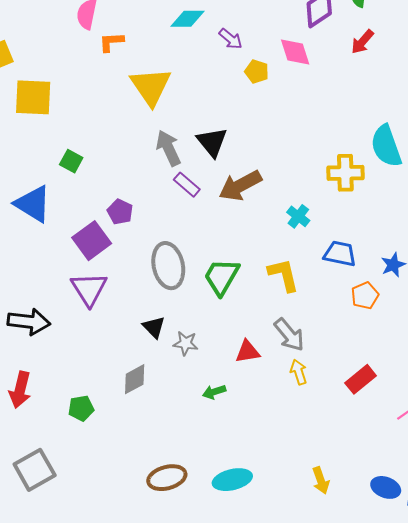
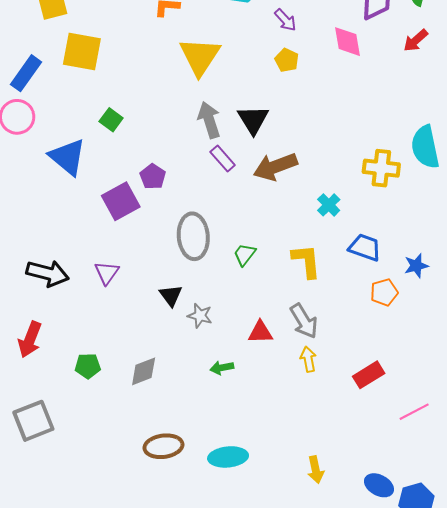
yellow pentagon: (257, 72) -> (287, 60), moved
green trapezoid: (222, 277) -> (245, 254), size x0.6
purple triangle: (89, 289) -> (107, 273), moved, size x0.7
gray diamond: (135, 379) -> (144, 371), moved

